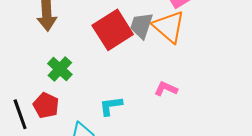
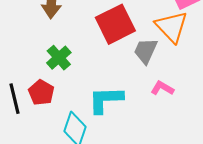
gray trapezoid: (141, 26) -> (146, 51), moved
cyan L-shape: (111, 106) -> (106, 100), size x1.5

